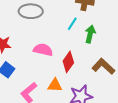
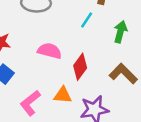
green arrow: (90, 34) -> (120, 32), moved

